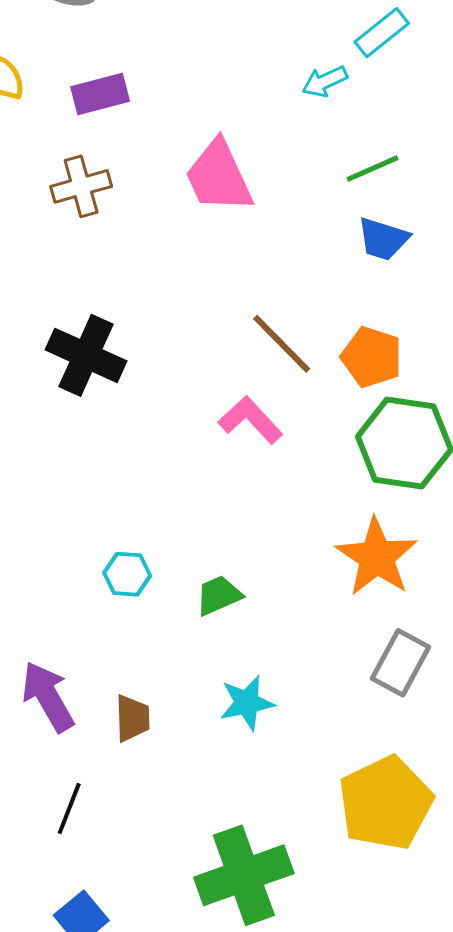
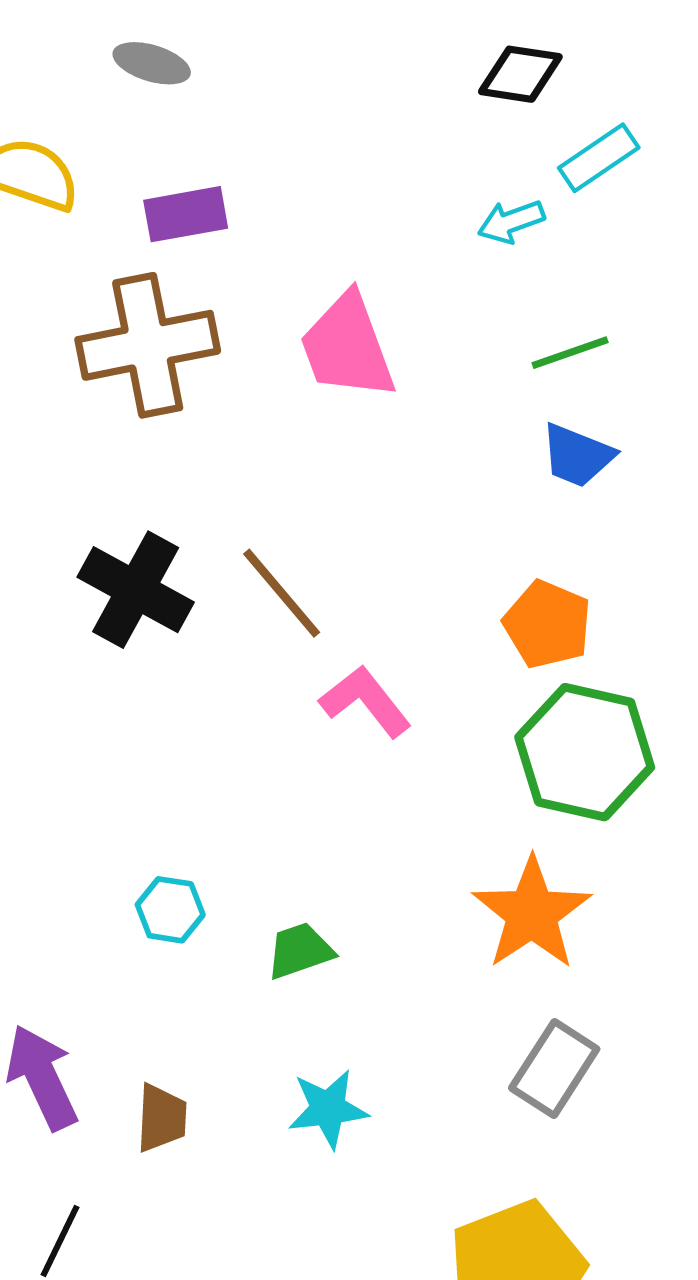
brown cross: (81, 186) -> (148, 345), size x1.6
brown line: (282, 344) -> (282, 593), moved

